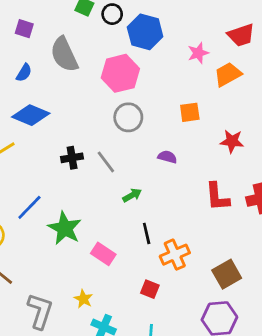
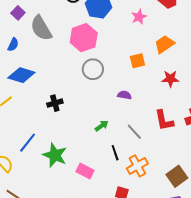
purple square: (24, 29) -> (18, 13), moved, turned 32
orange trapezoid: (228, 74) -> (164, 44), moved
gray line: (106, 162) -> (134, 132), moved

